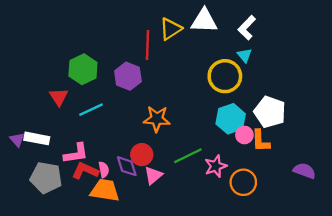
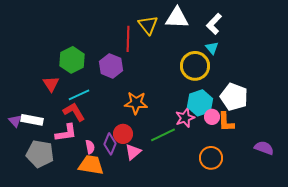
yellow triangle: (171, 29) -> (148, 25), turned -35
purple diamond: (127, 166) -> (110, 144), turned 40
pink star: (216, 166) -> (185, 118), moved
red L-shape: (85, 171) -> (74, 112), moved, turned 35

